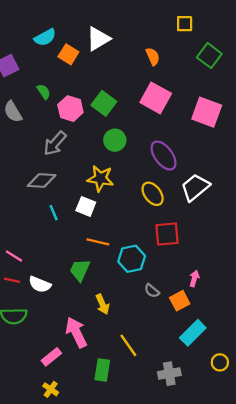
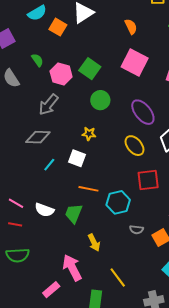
yellow star: (100, 178) -> (89, 134), size x0.6
cyan line: (54, 213) -> (49, 165), turned 64
white semicircle: (40, 284) -> (44, 210), moved
gray semicircle: (152, 291) -> (136, 230), turned -32

